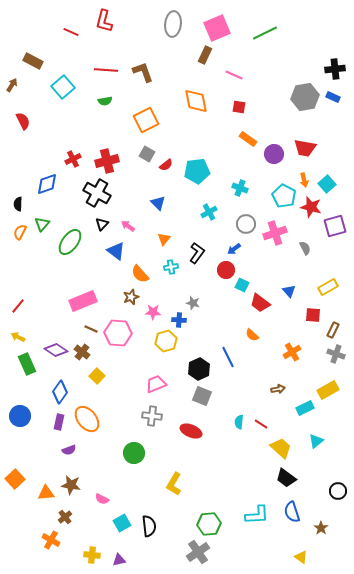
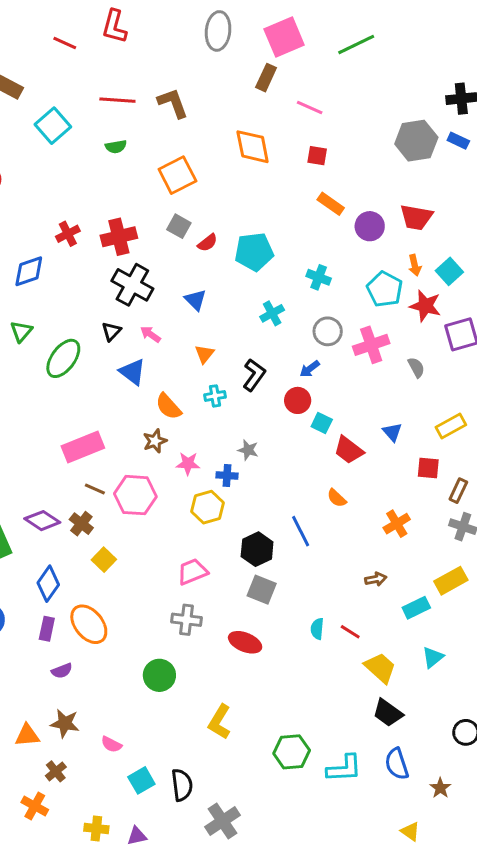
black cross: (97, 193) -> (132, 285), moved
green hexagon: (209, 524) -> (292, 752), moved
gray cross: (198, 552) -> (223, 821), moved

